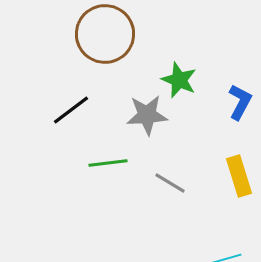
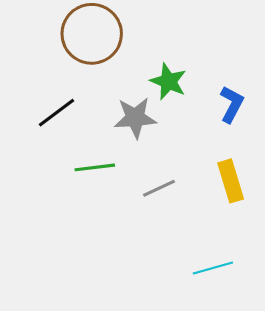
gray line: (170, 183) -> (159, 188), turned -56

